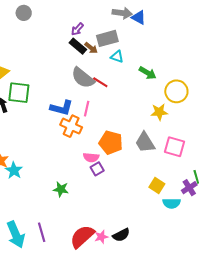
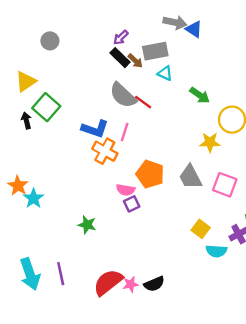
gray circle: (24, 13) -> (50, 41), moved
green square: (19, 93) -> (46, 107), turned 30

